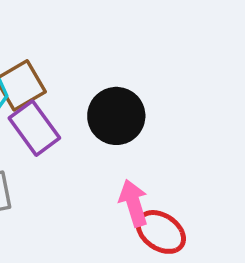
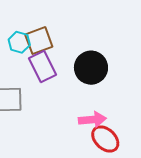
pink arrow: (134, 203) -> (92, 120), turned 92

